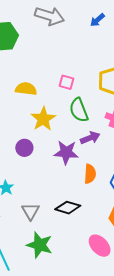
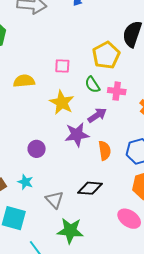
green semicircle: (79, 110) -> (92, 85), moved, size x0.7
yellow star: (43, 119) -> (62, 102), moved
purple circle: (24, 148) -> (37, 149), moved

